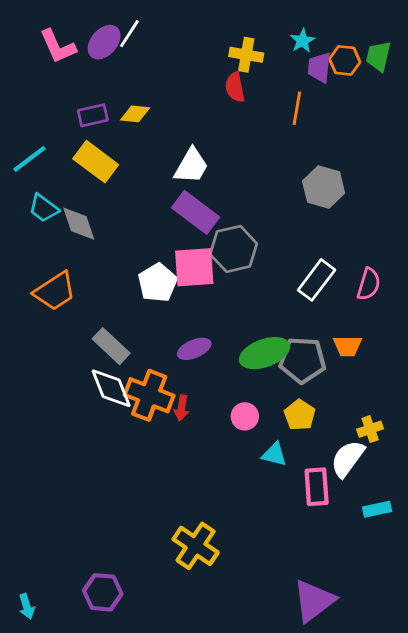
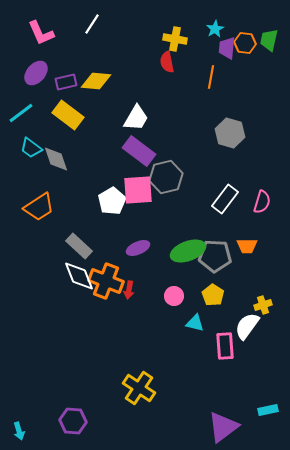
purple ellipse: (104, 42) -> (36, 73), moved
yellow diamond: (135, 114) -> (96, 81), size x1.4
cyan rectangle: (377, 509) -> (268, 410), moved

